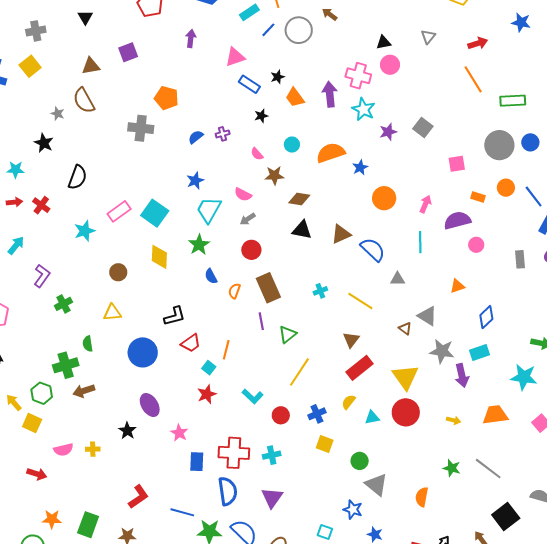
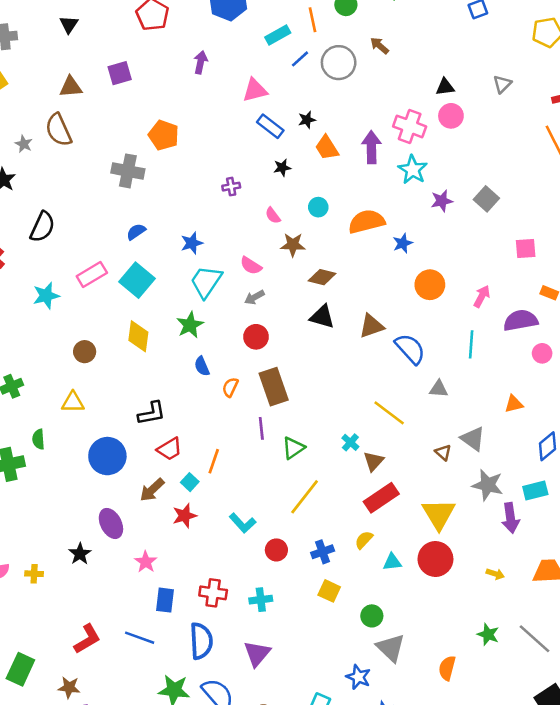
blue semicircle: (196, 137) -> (136, 232), moved
cyan cross: (320, 291) -> (350, 442), moved, turned -32
brown arrow: (84, 391) -> (152, 490), moved, turned -30
red cross: (234, 453) -> (213, 593), size x0.7
blue line: (182, 512) -> (140, 638), moved

